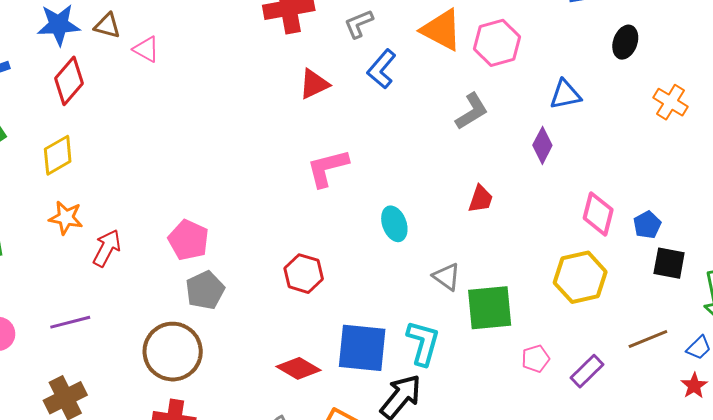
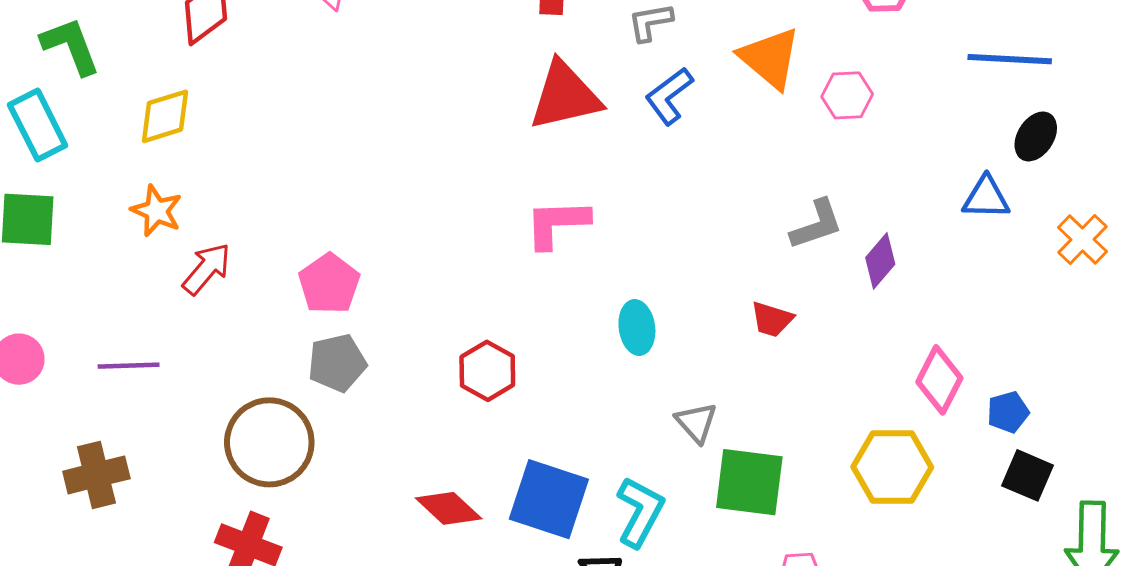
pink hexagon: (497, 43) -> (847, 95), size x0.7
red triangle: (314, 84) -> (565, 96), size x1.6
blue triangle: (565, 94) -> (986, 198), moved
gray L-shape: (472, 111) -> (817, 224), moved
red trapezoid: (481, 199) -> (772, 319), turned 76

